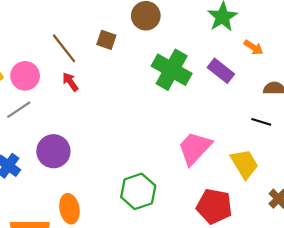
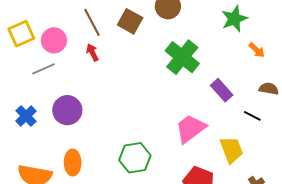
brown square: (106, 40) -> (130, 21), size x1.4
purple rectangle: (221, 71) -> (222, 90), moved

